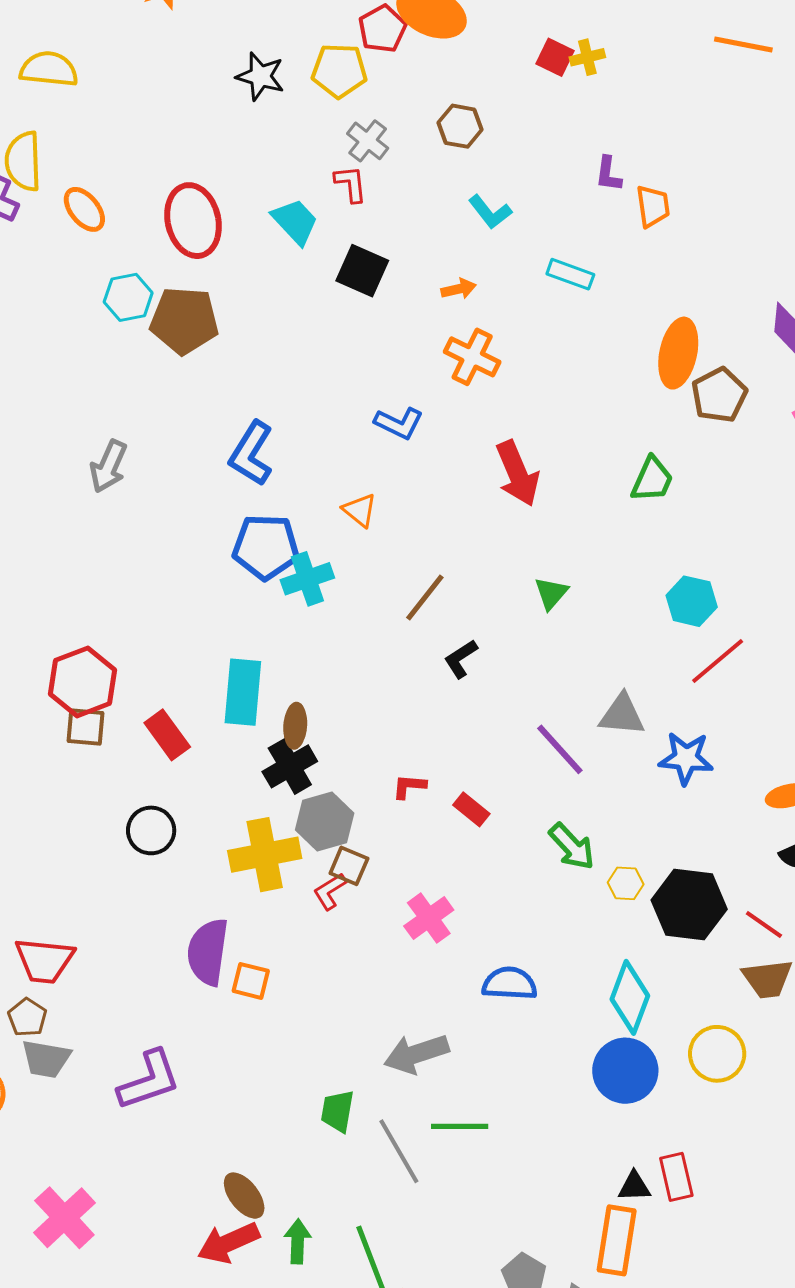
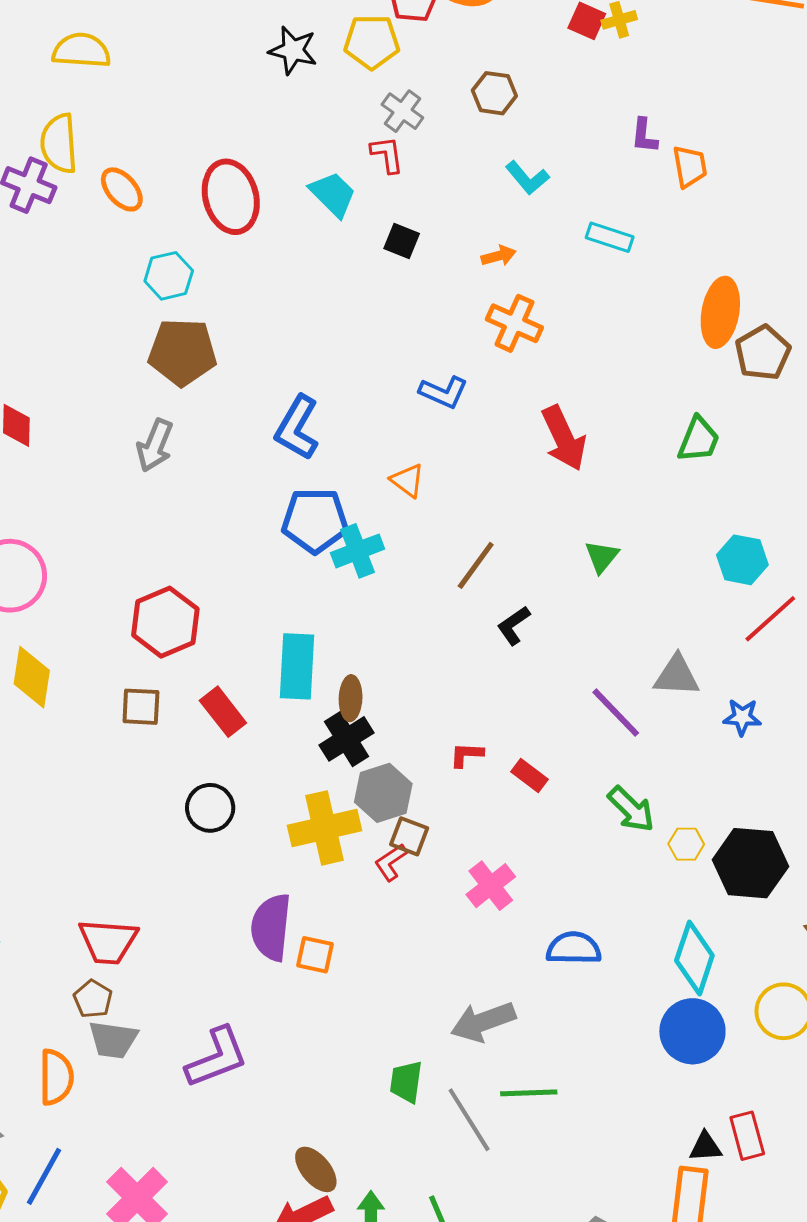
black square: (362, 271) -> (402, 241), size x0.7
brown pentagon: (184, 320) -> (182, 352), moved
red hexagon: (82, 682) -> (165, 622), moved
blue star: (686, 758) -> (742, 717), size x0.7

